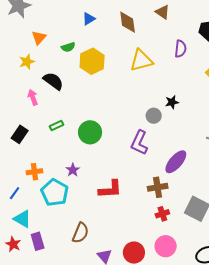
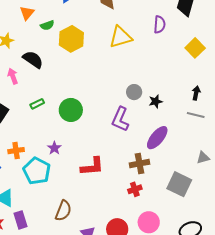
orange triangle: (39, 38) -> (27, 13), moved
black star: (172, 102) -> (156, 101), moved
red cross: (162, 214) -> (135, 189), moved

